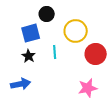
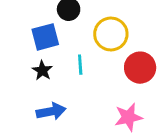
blue arrow: (21, 84) -> (51, 111), moved

